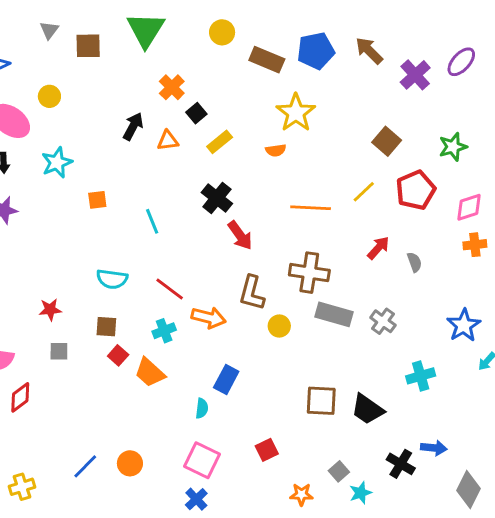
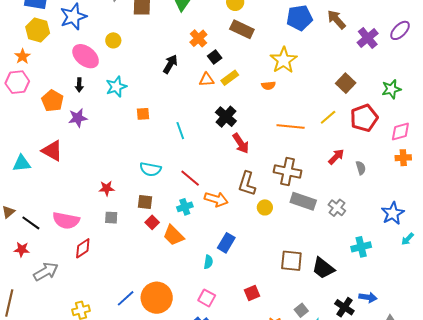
brown rectangle: (267, 60) -> (242, 29), moved
orange triangle: (168, 141) -> (207, 80), moved
pink square: (202, 460) -> (207, 298), size x0.7
orange circle: (130, 463) -> (157, 298), size x1.8

